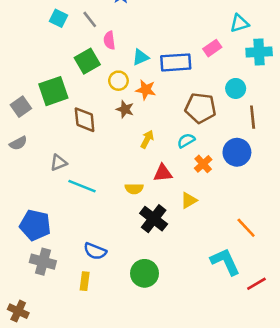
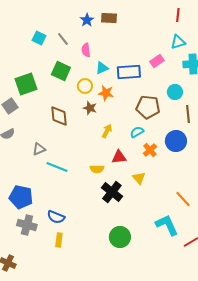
pink semicircle: (109, 40) -> (86, 50), moved
green square: (87, 61) -> (61, 71), turned -36
green square: (53, 91) -> (26, 84), moved
yellow triangle: (189, 200) -> (139, 178), turned -40
blue semicircle: (95, 251) -> (56, 217), moved
green circle: (145, 273) -> (120, 237), moved

